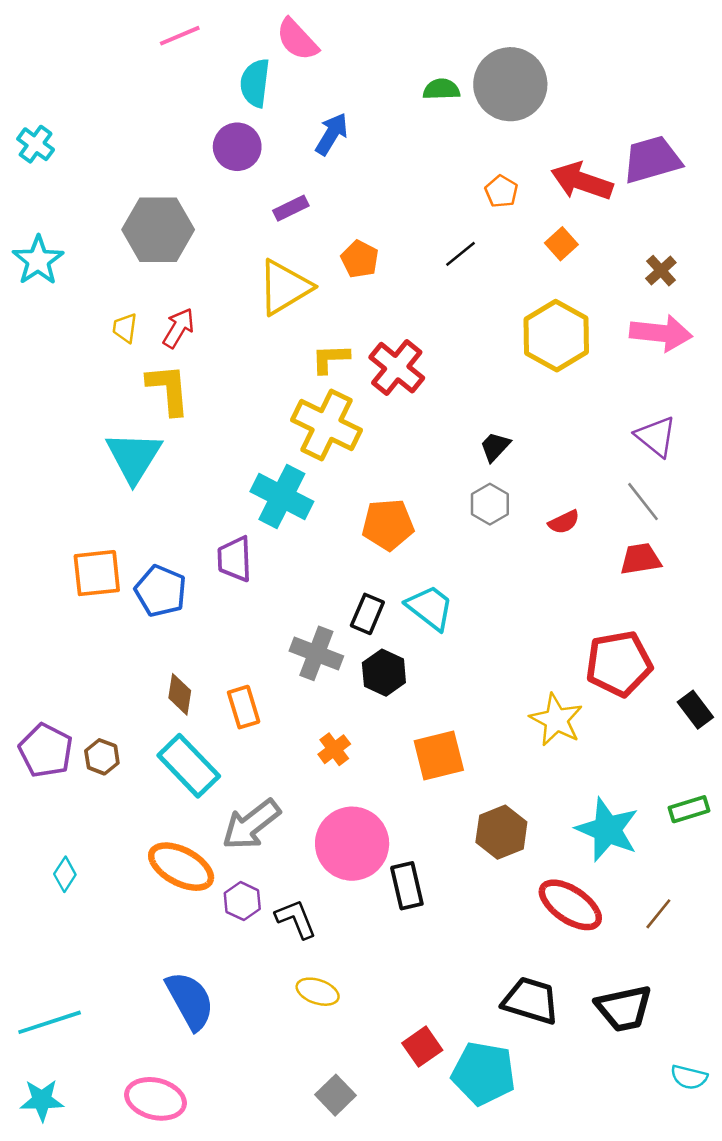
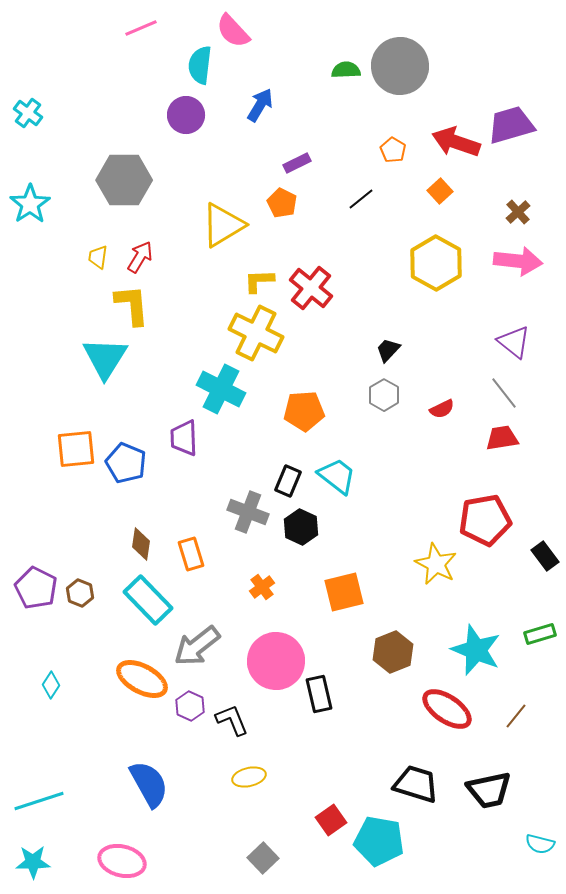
purple rectangle: (291, 208) -> (297, 163), moved
yellow ellipse: (318, 992) -> (249, 777), turned -32

